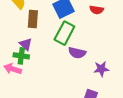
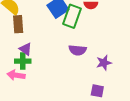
brown rectangle: (33, 19) -> (18, 24), moved
green rectangle: (64, 33) -> (72, 16), moved

